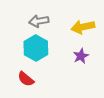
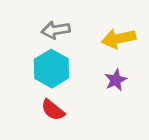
red semicircle: (26, 79) -> (53, 110), moved

